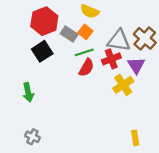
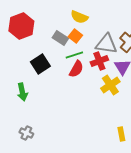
red hexagon: (44, 21) -> (21, 26), moved
black square: (42, 51) -> (40, 64), moved

